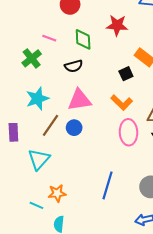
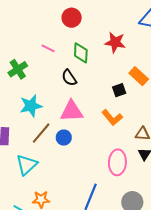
green cross: (32, 58) -> (18, 69), moved
black semicircle: (74, 66) -> (69, 78), turned 66
pink ellipse: (128, 132) -> (117, 162), moved

